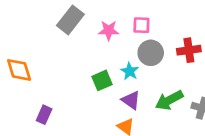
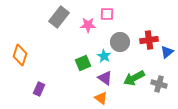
pink square: (141, 25) -> (107, 14), moved
orange diamond: (19, 70) -> (20, 55), turned 35

